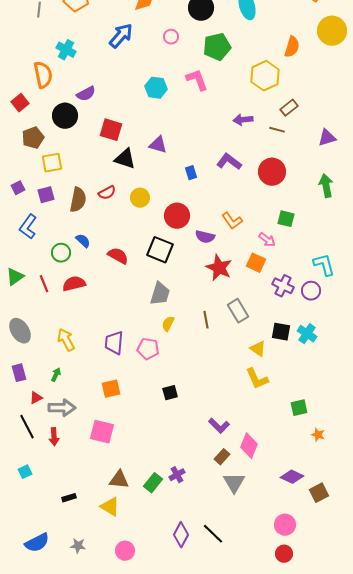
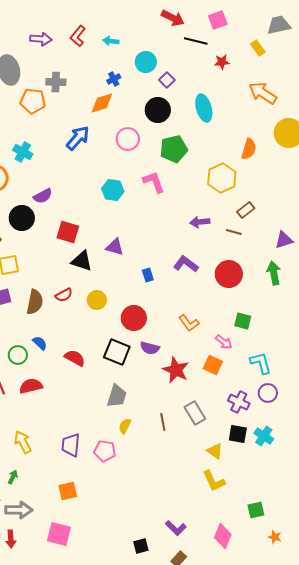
pink circle: (171, 37) -> (128, 139), size x1.5
green arrow: (326, 186) -> (274, 273), moved
purple semicircle: (205, 237) -> (150, 348), moved
cyan L-shape: (324, 265) -> (261, 363), moved
purple cross: (283, 286) -> (239, 402), moved
black square: (170, 393) -> (141, 546), moved
pink diamond: (249, 446) -> (223, 536), moved

